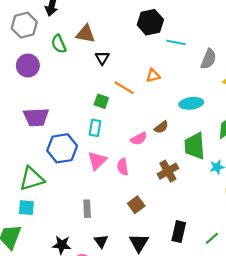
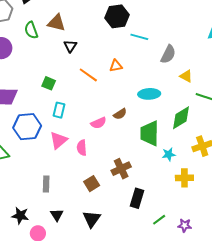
green square: (101, 101) -> (49, 83), moved
brown cross: (168, 171) -> (121, 169), moved
black rectangle: (179, 232) -> (137, 198), moved

